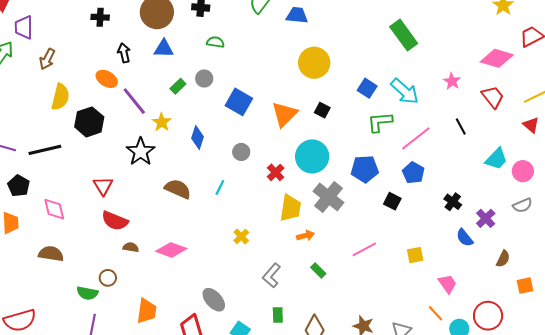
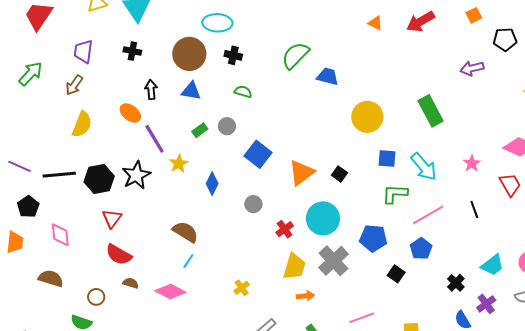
purple trapezoid: (24, 27) -> (83, 51), moved
yellow circle: (314, 63) -> (367, 117), moved
blue square: (367, 88) -> (387, 159), turned -36
black hexagon: (89, 122) -> (99, 179), moved
black star: (141, 152) -> (136, 175), moved
cyan trapezoid: (496, 159) -> (492, 265), moved
cyan line: (220, 187) -> (188, 261), moved
brown circle: (108, 278) -> (96, 297), moved

